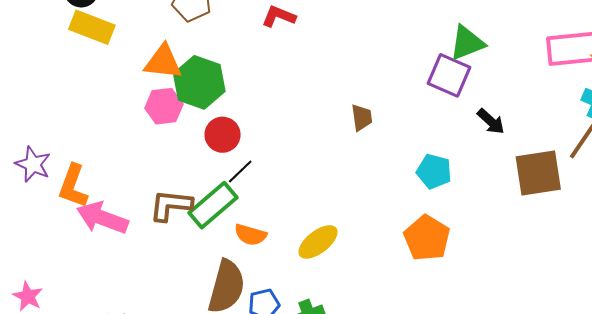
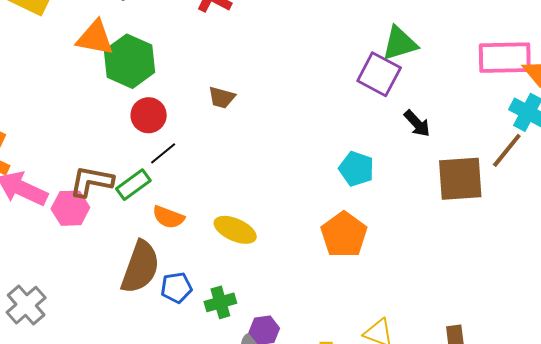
pink hexagon: (164, 106) -> (70, 208), moved
brown trapezoid: (362, 117) -> (222, 98), moved, turned 108
green rectangle: (213, 205) -> (133, 185), size x0.7
yellow ellipse: (318, 242) -> (235, 230), turned 57

